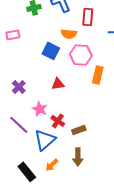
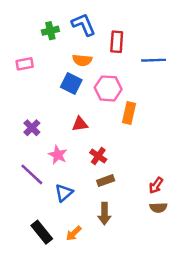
orange semicircle: (69, 34) -> (82, 60), moved
red cross: (58, 121) -> (98, 156), moved
blue triangle: (45, 140) -> (64, 193), size x0.7
orange arrow: (52, 165) -> (74, 233), moved

